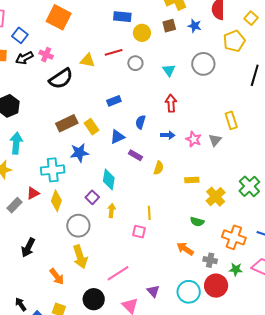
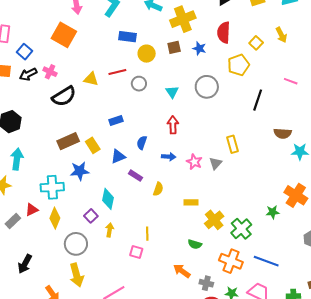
green cross: (249, 186) -> (241, 229), moved

